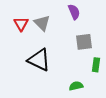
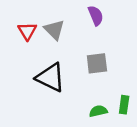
gray square: (84, 42) -> (97, 63), moved
green rectangle: (96, 65) -> (124, 105), moved

